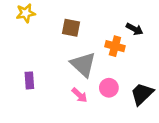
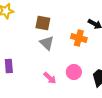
gray triangle: (83, 65) -> (47, 43), moved, size x0.7

